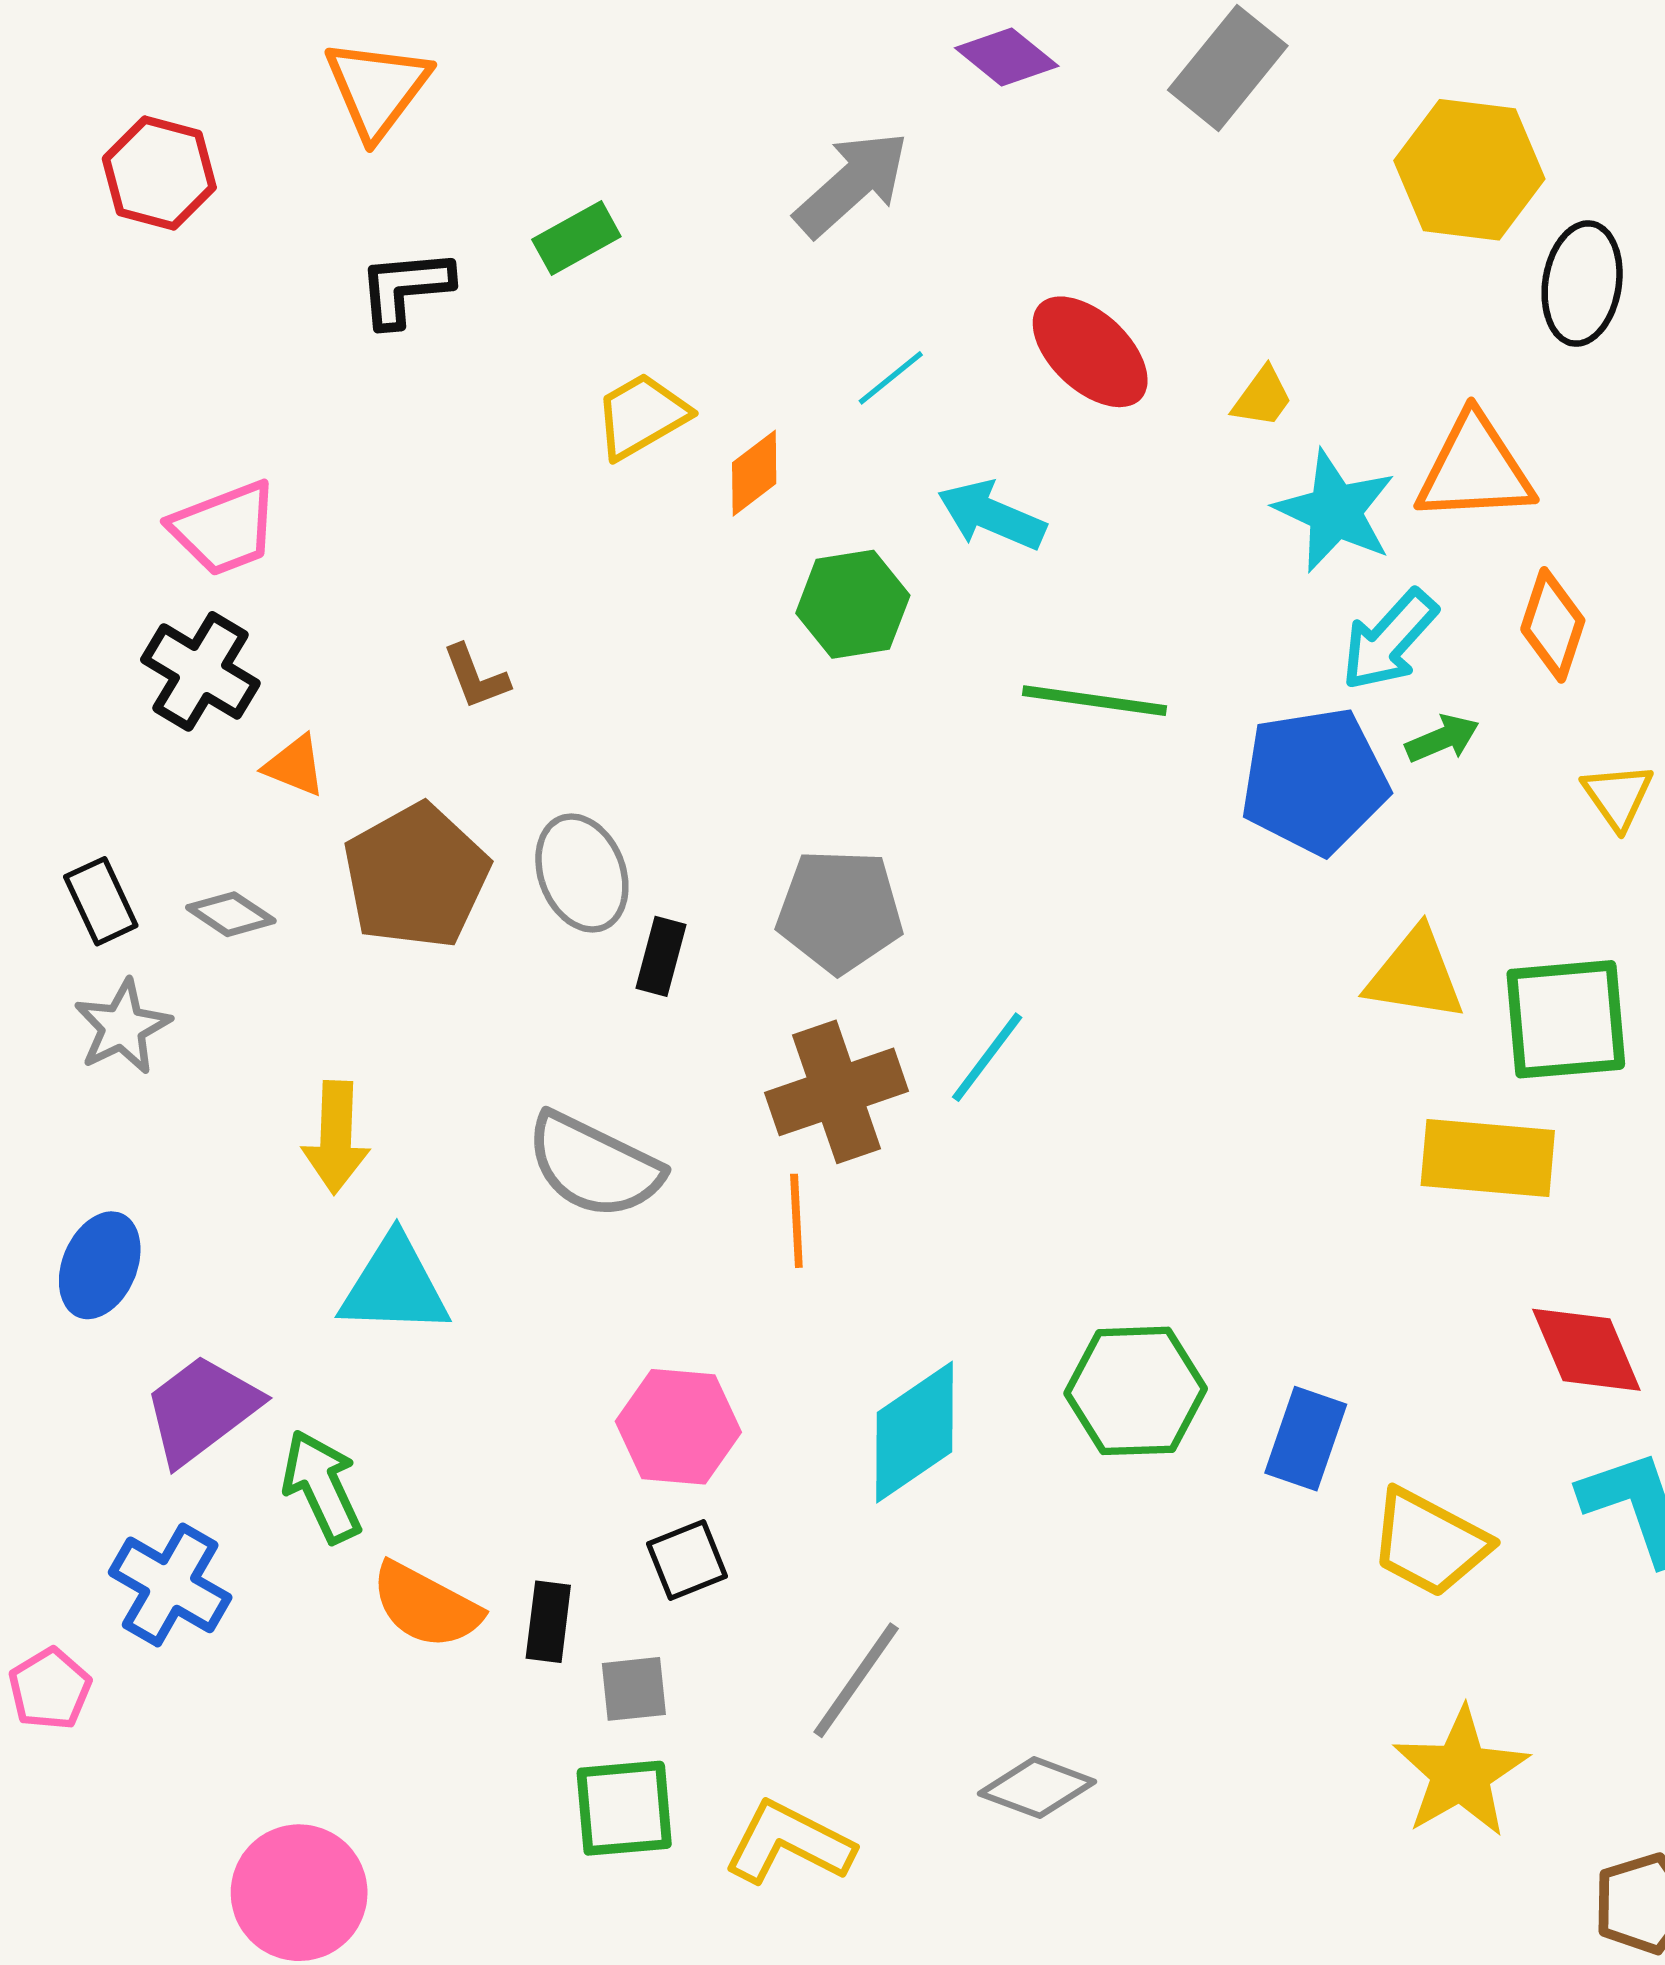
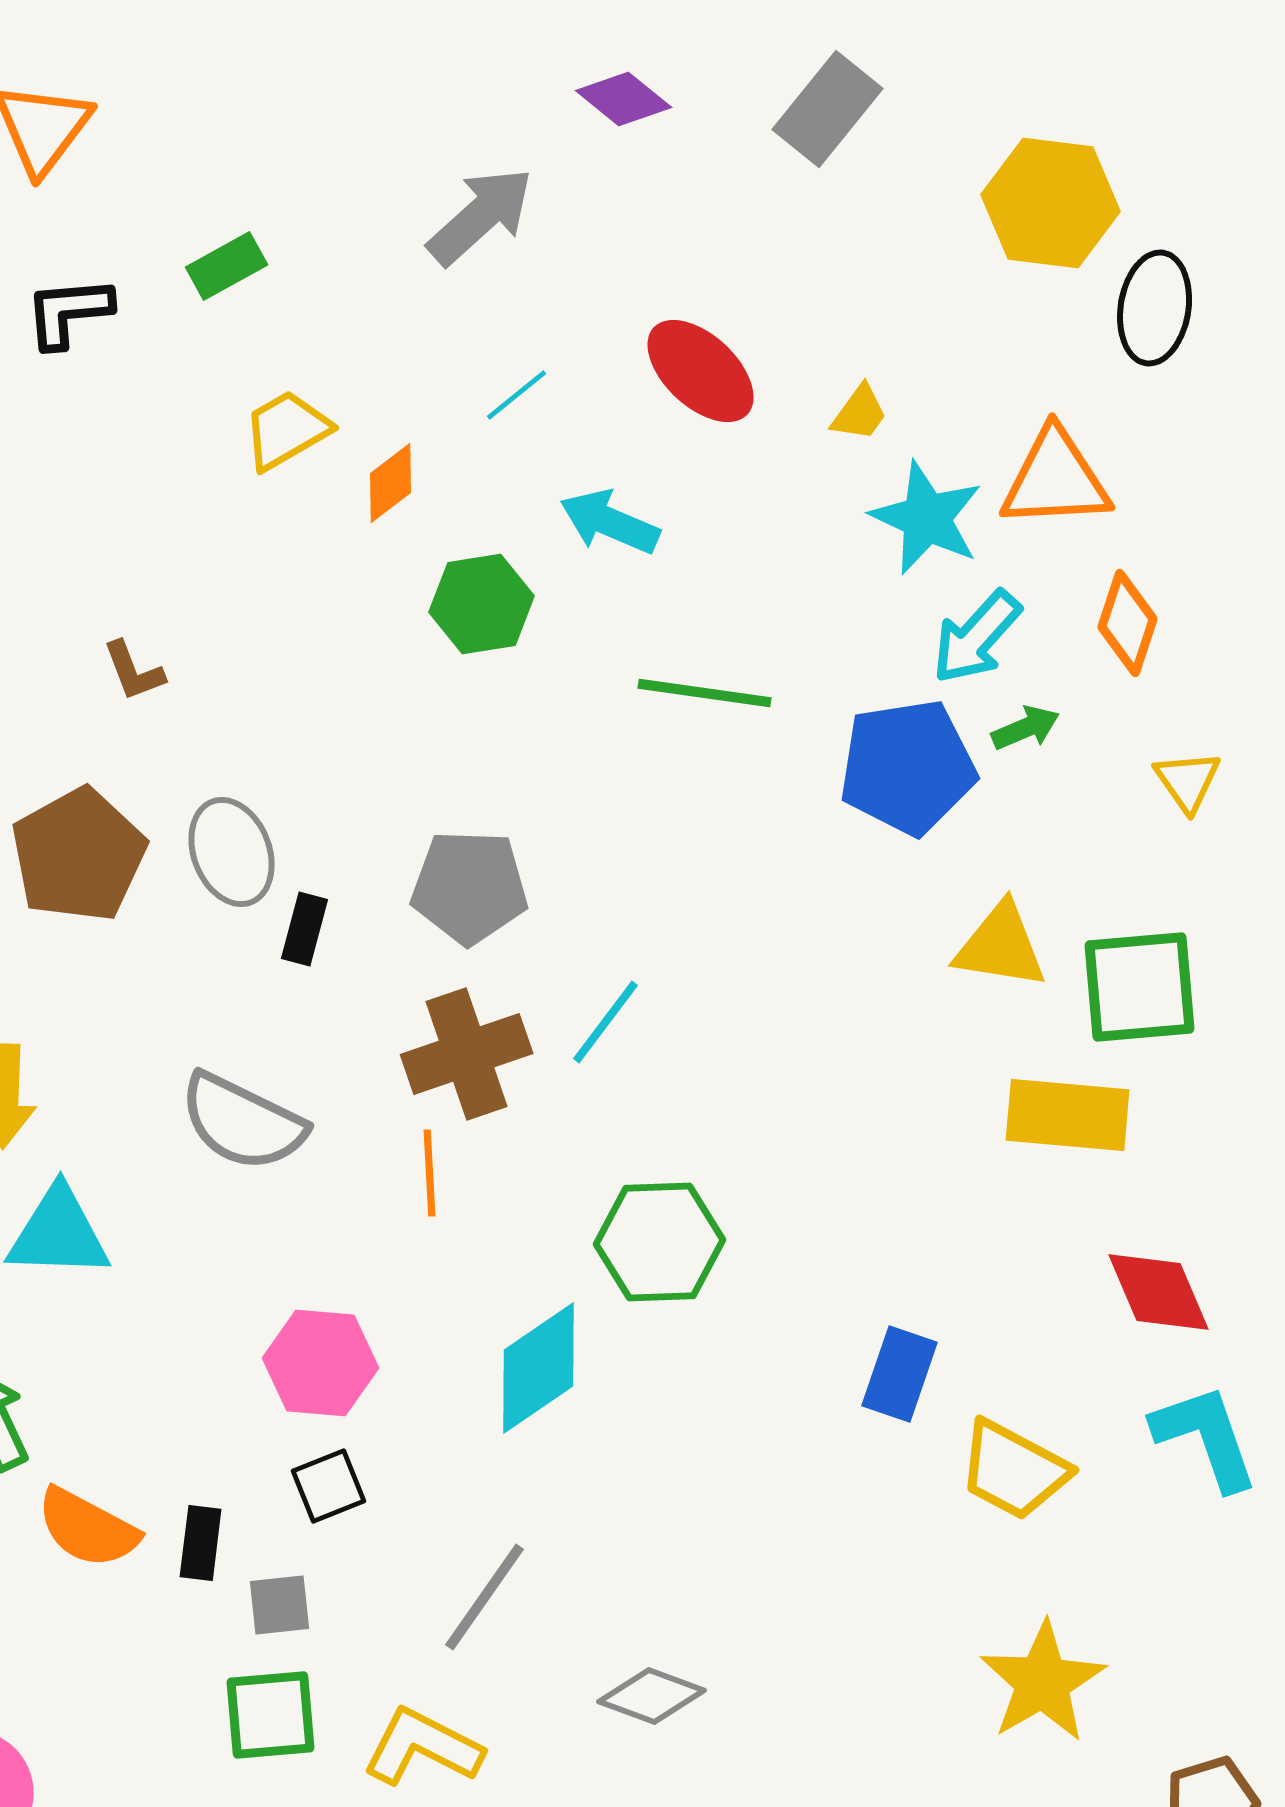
green hexagon: (1136, 1391) -> (660, 1242), moved

